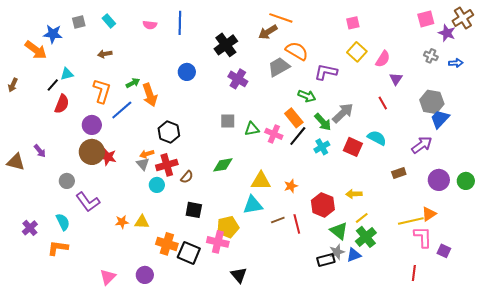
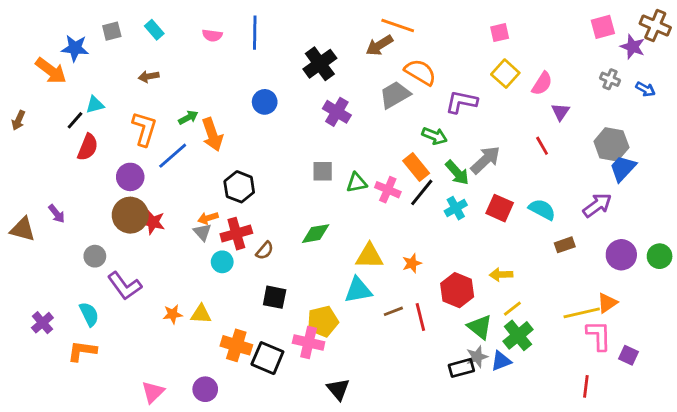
brown cross: (463, 18) -> (655, 25), turned -35
blue arrow: (456, 63) -> (645, 89), turned 32
cyan semicircle: (377, 138) -> (542, 209), moved

